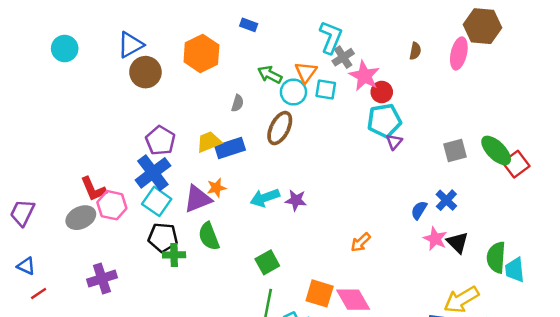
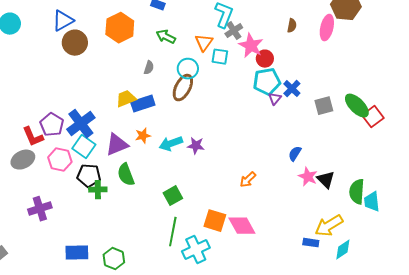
green arrow: (270, 75) -> (166, 37), moved
cyan circle: (293, 92) -> (188, 69), moved
purple pentagon: (160, 141) -> (52, 125), moved
orange star: (216, 188) -> (143, 136), moved
blue cross: (446, 200) -> (292, 89), moved
pink hexagon: (112, 205) -> (60, 160), moved

